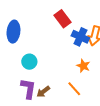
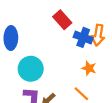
cyan circle: (29, 62) -> (31, 69), size x1.5

